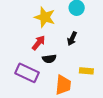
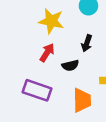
black semicircle: (49, 59) -> (70, 65), moved

